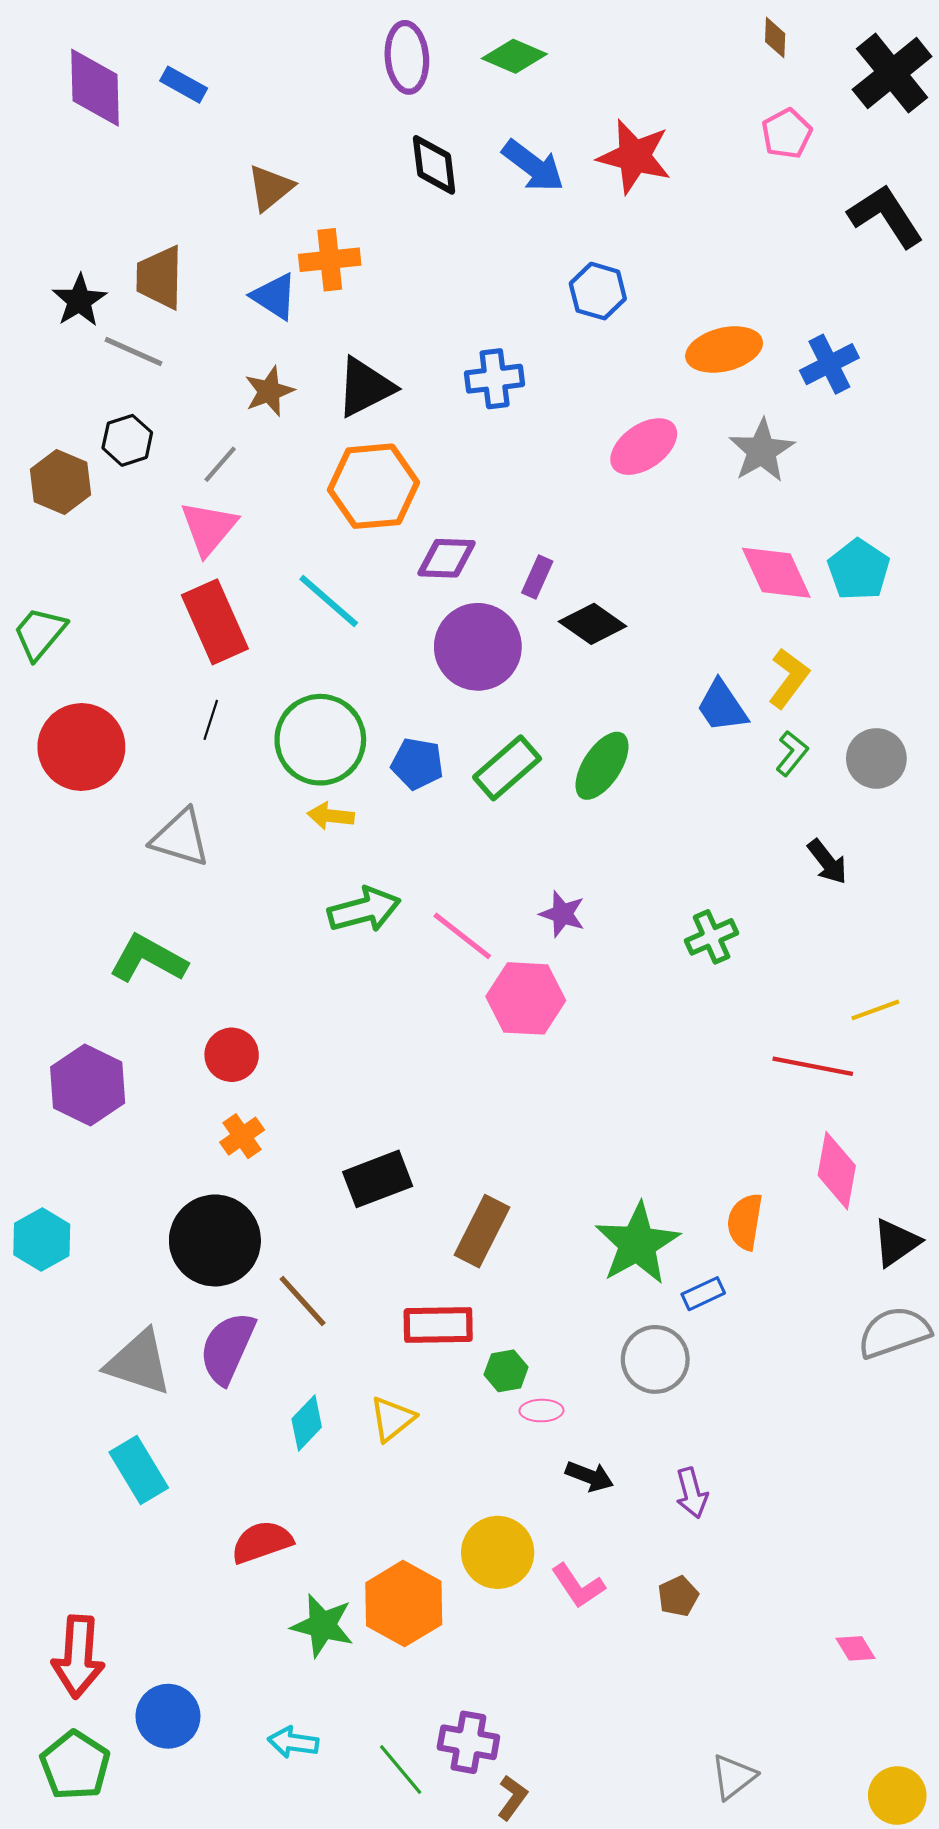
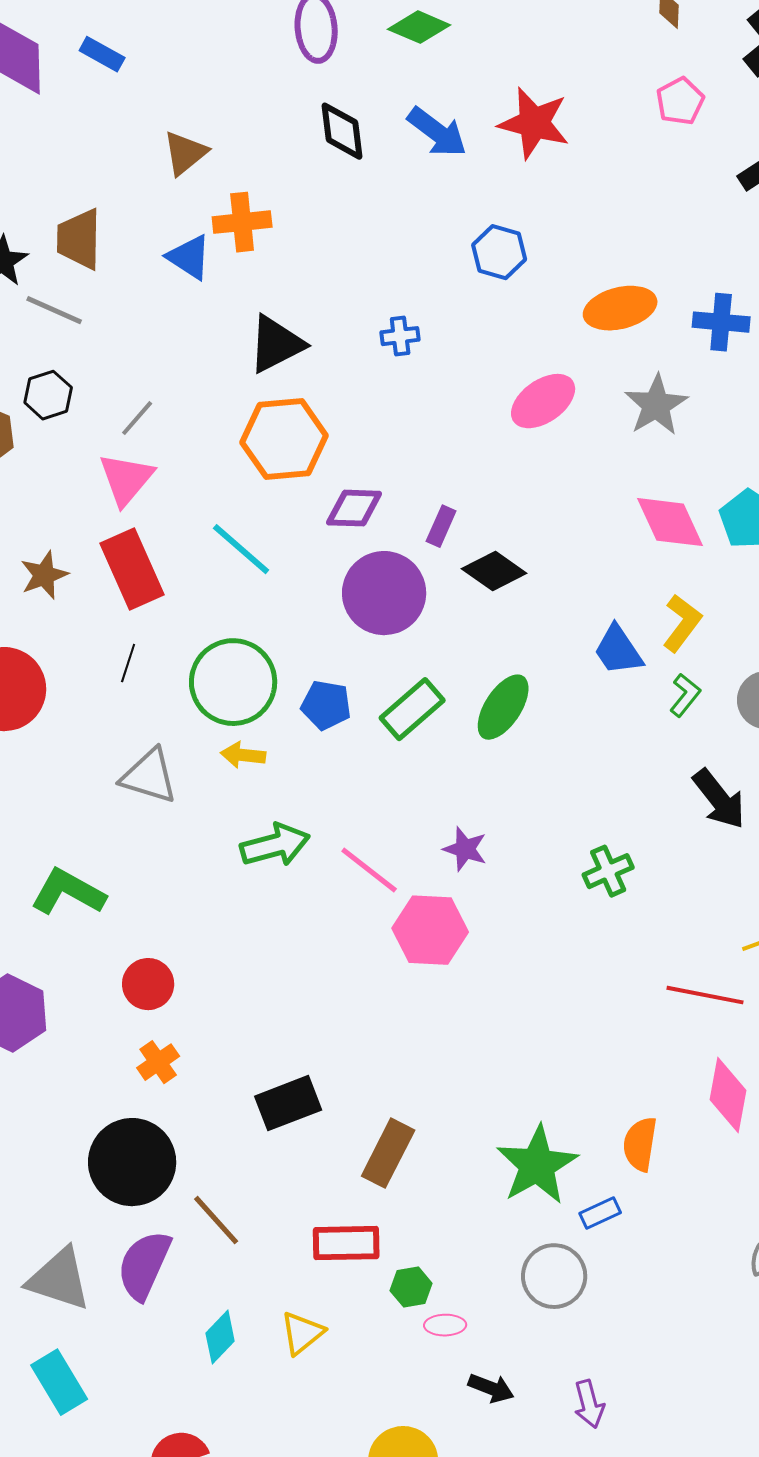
blue cross: (829, 364) -> (721, 322), turned 32
blue cross: (495, 379) -> (400, 336), size x0.7
brown star: (269, 391) -> (44, 575), moved
gray triangle: (180, 838) -> (149, 776), moved
black arrow: (827, 862) -> (719, 799), size x1.4

